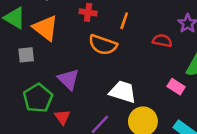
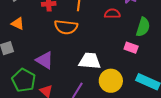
orange triangle: (45, 28) -> (18, 24), size x0.6

